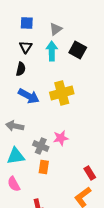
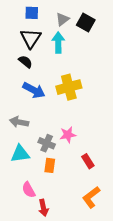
black triangle: (26, 47) -> (31, 38), size x1.5
black square: (78, 50) -> (86, 22), moved
black semicircle: (21, 69) -> (25, 62), turned -64
red rectangle: (90, 173) -> (88, 161), moved
pink semicircle: (14, 184) -> (29, 190), moved

